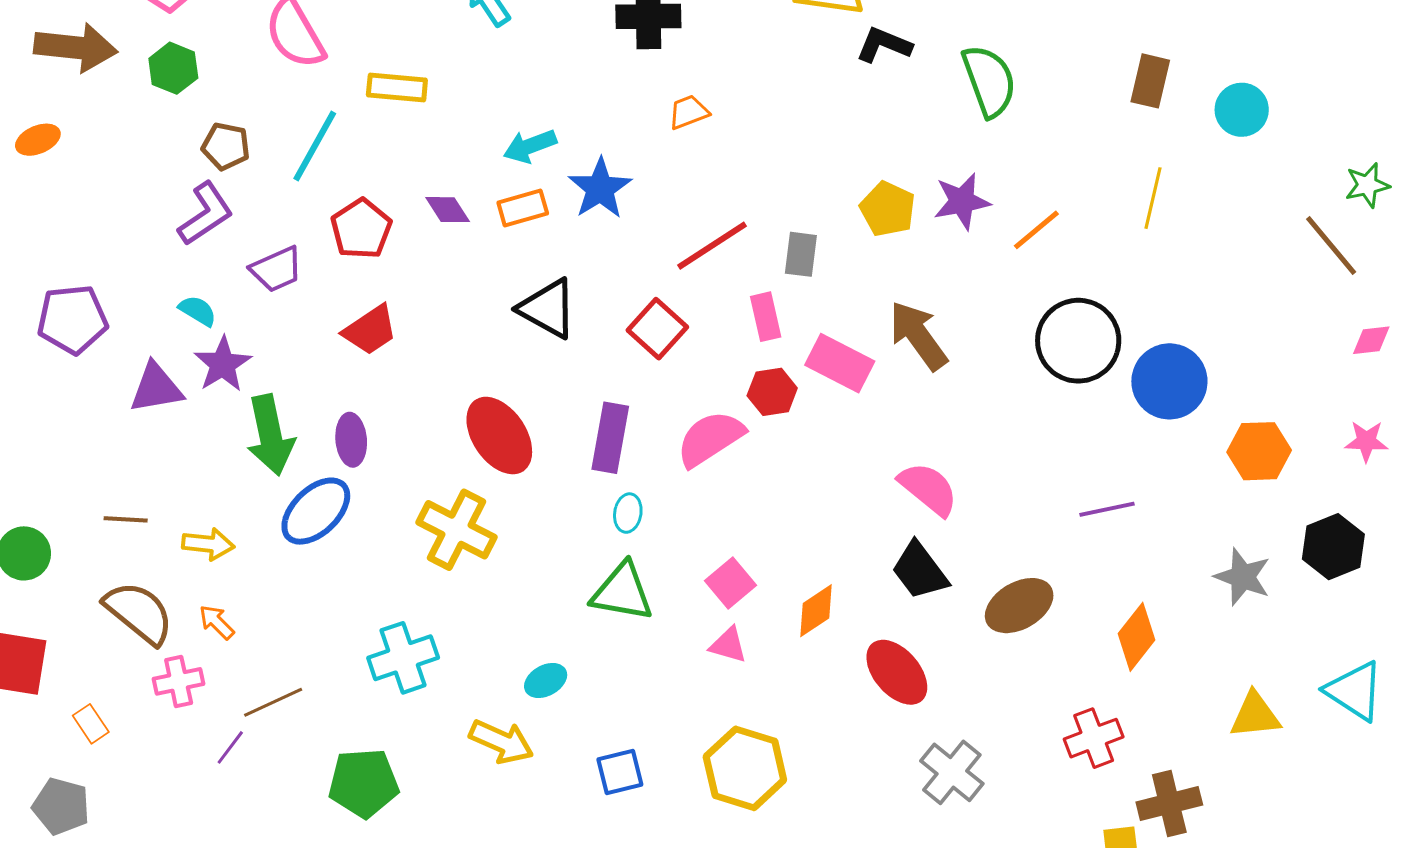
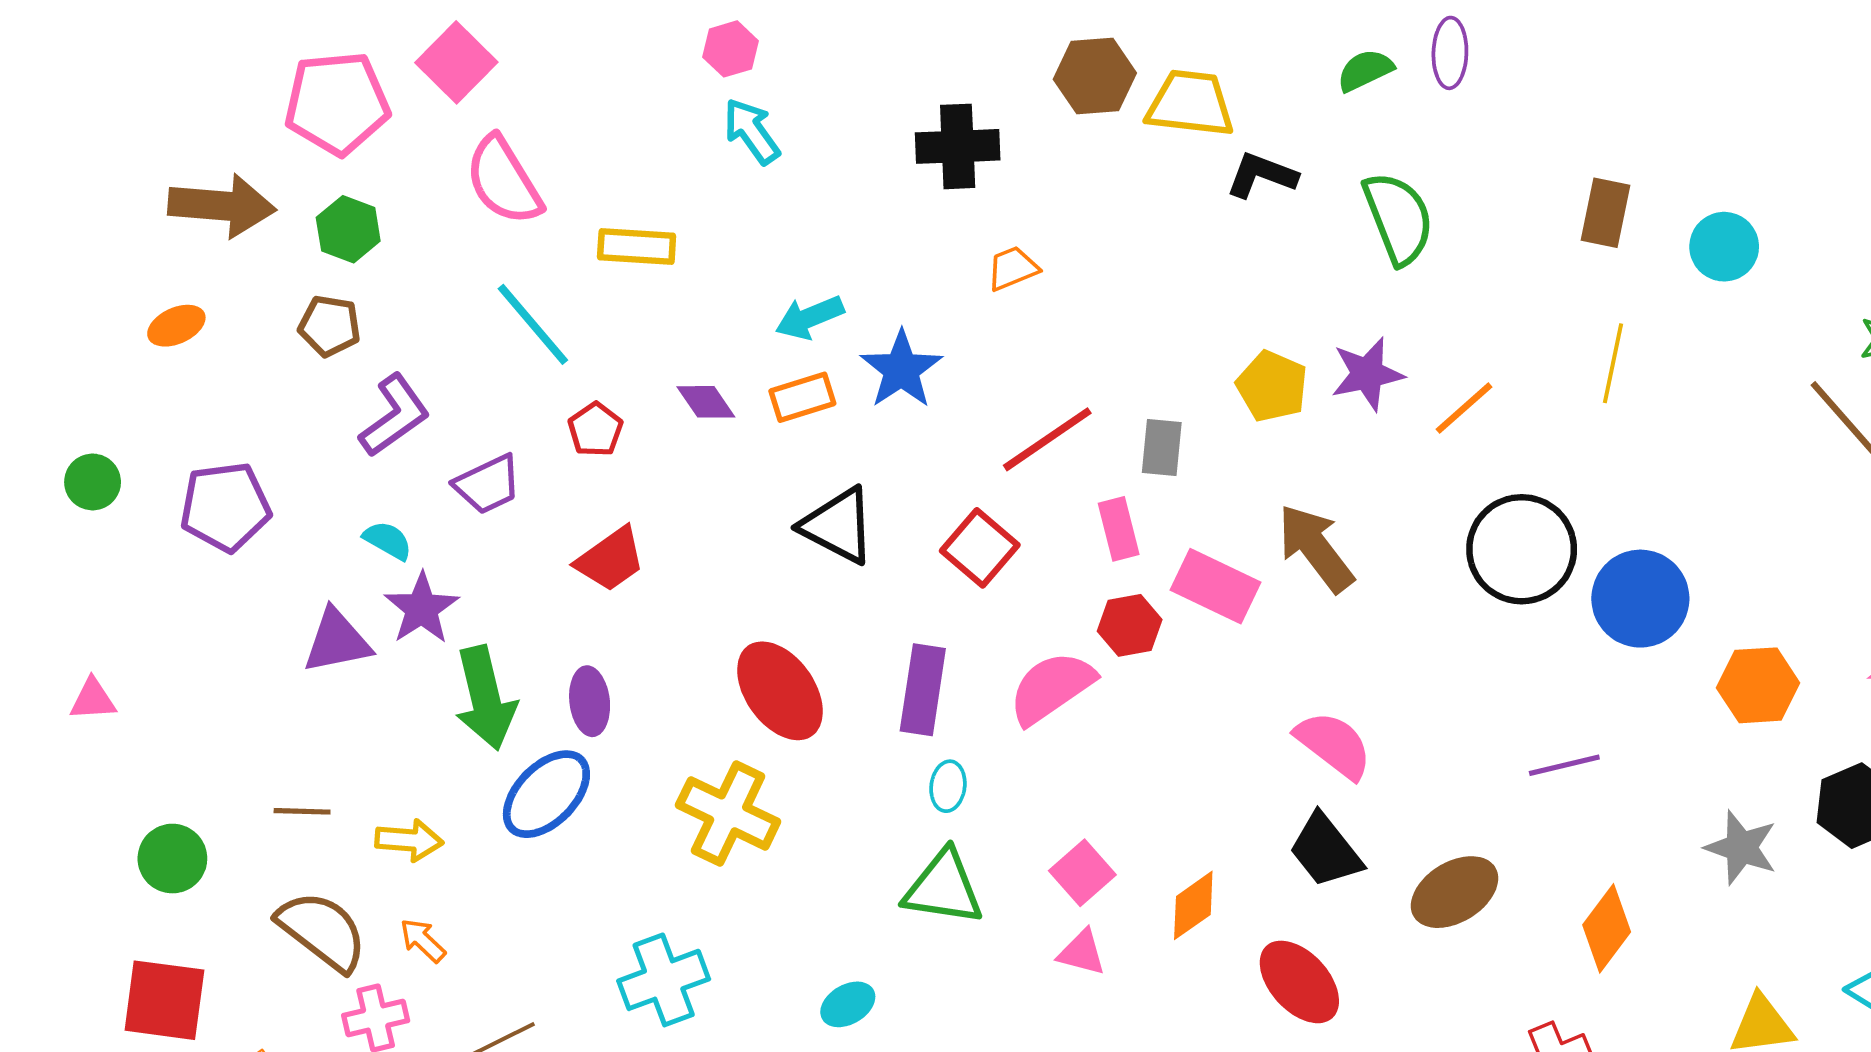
brown pentagon: (226, 146) -> (330, 326), moved
cyan line: (315, 146) -> (533, 324), turned -68
red pentagon: (361, 229) -> (595, 430), size x0.7
purple pentagon: (72, 319) -> (225, 507), moved

